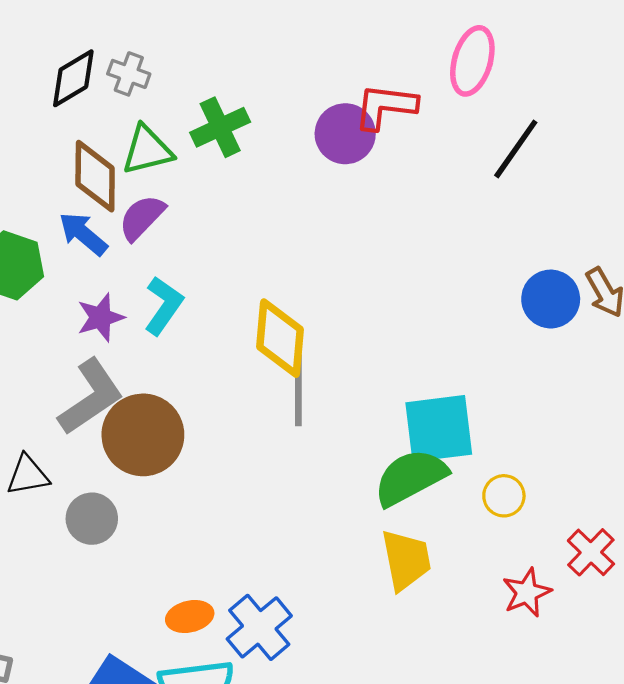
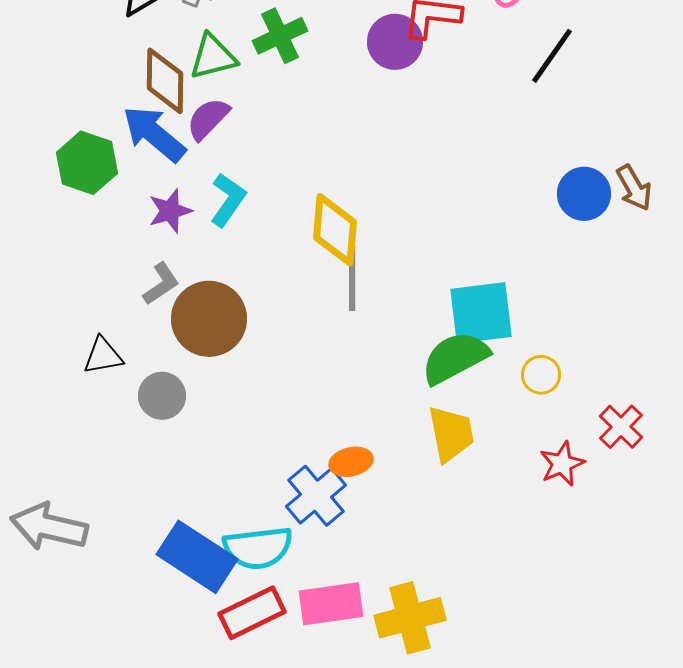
blue arrow: (83, 234) -> (154, 134), size x1.4
gray L-shape: (91, 397) -> (161, 284), size x0.6
orange ellipse: (190, 616) -> (351, 462), moved

